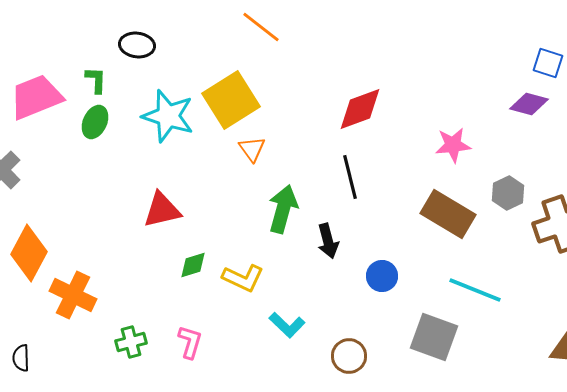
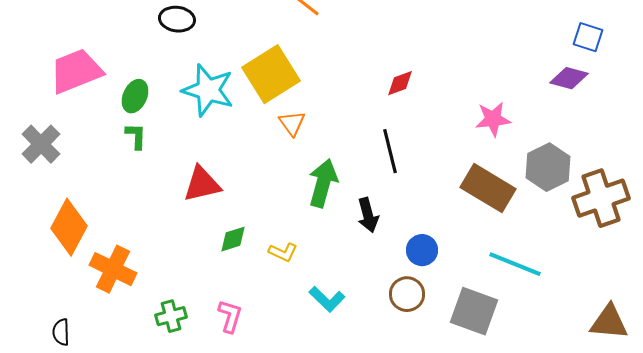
green L-shape: (96, 80) -> (136, 136), moved
red diamond: (360, 109) -> (400, 83), size x0.6
gray hexagon: (508, 193) -> (548, 167), size x1.4
yellow L-shape: (243, 278) -> (283, 252), size x0.7
brown circle: (349, 356) -> (407, 294), moved

